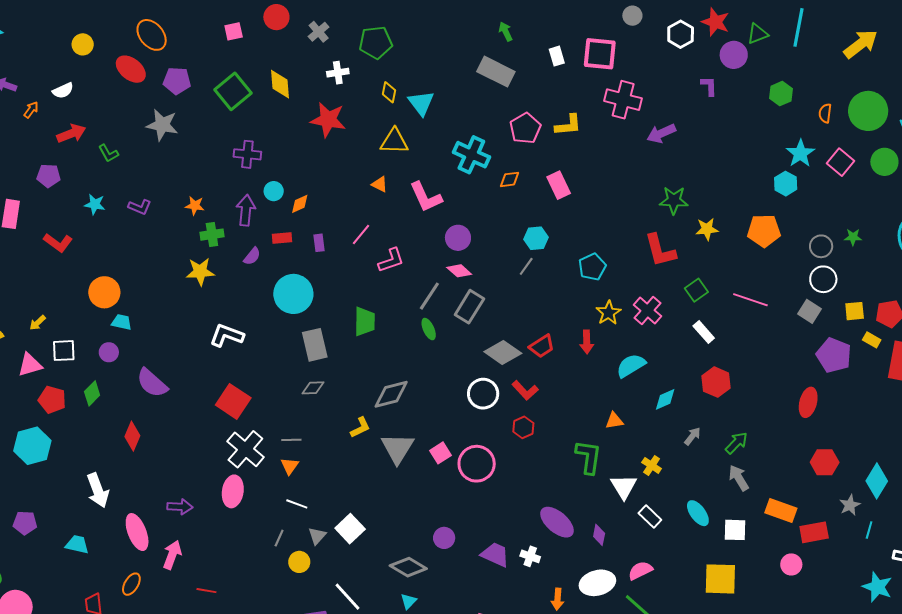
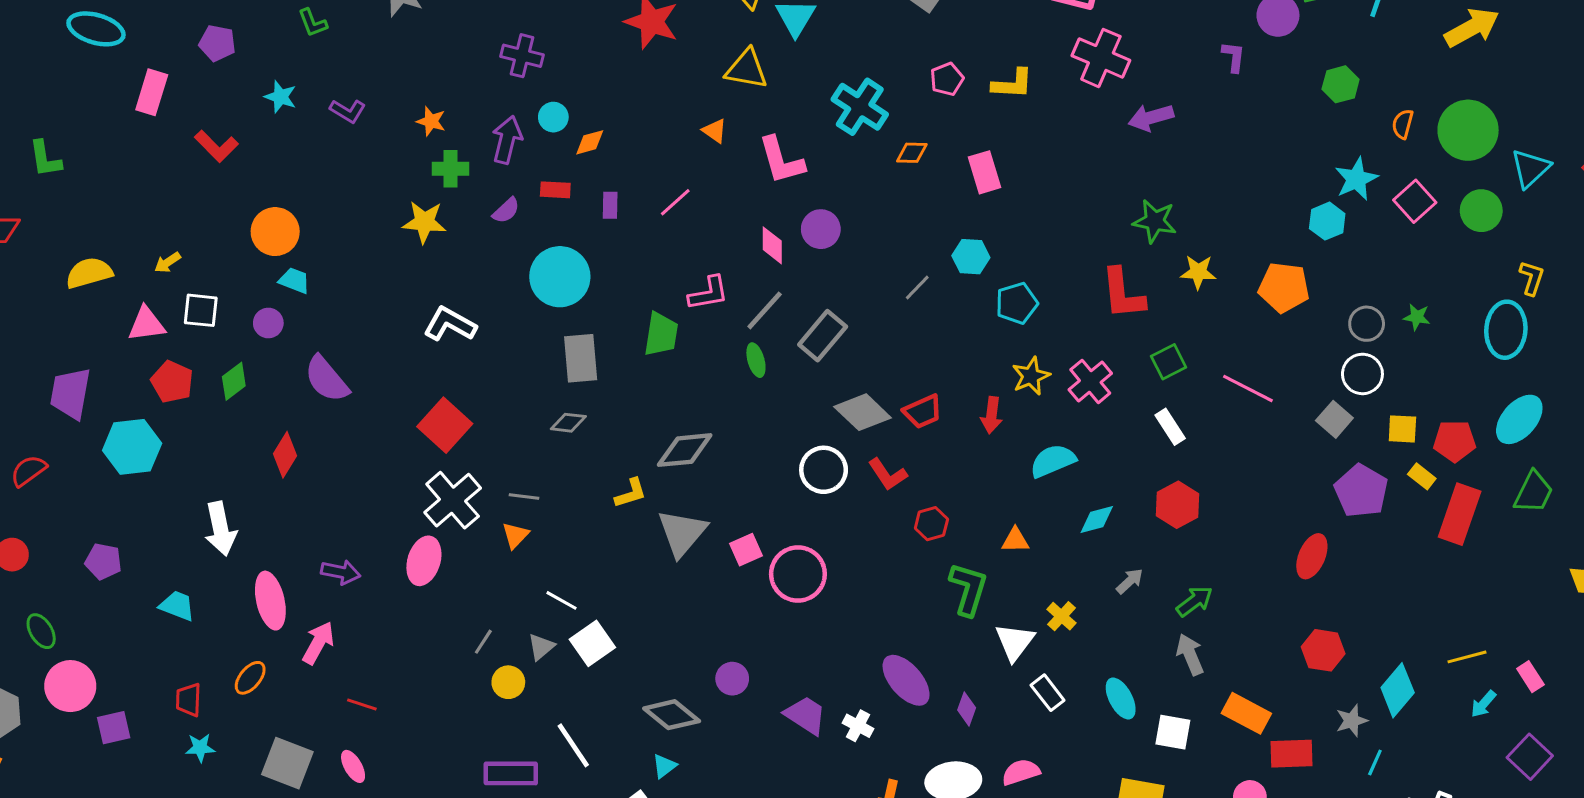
pink pentagon: (525, 128) -> (947, 79), size x0.7
cyan hexagon: (536, 238) -> (971, 257), moved
pink L-shape: (391, 260) -> (708, 293), moved
pink diamond: (459, 271) -> (772, 245), moved, turned 40
red hexagon: (523, 427) -> (931, 524), moved
white line: (297, 504) -> (562, 600), moved

